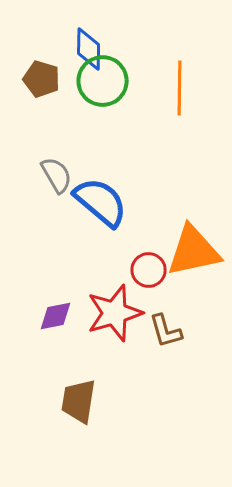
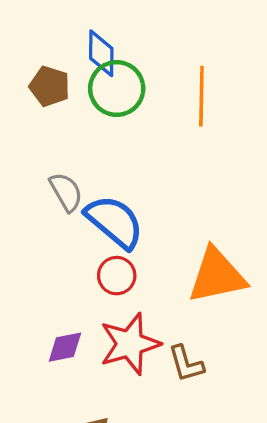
red circle: (149, 270) -> (117, 276), moved

